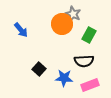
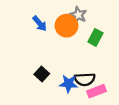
blue arrow: (21, 30) -> (40, 24), moved
black semicircle: (84, 61) -> (85, 79), moved

